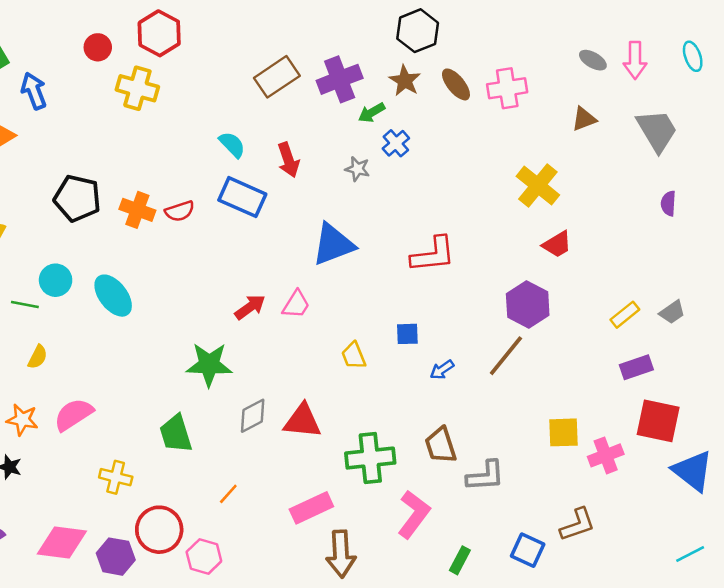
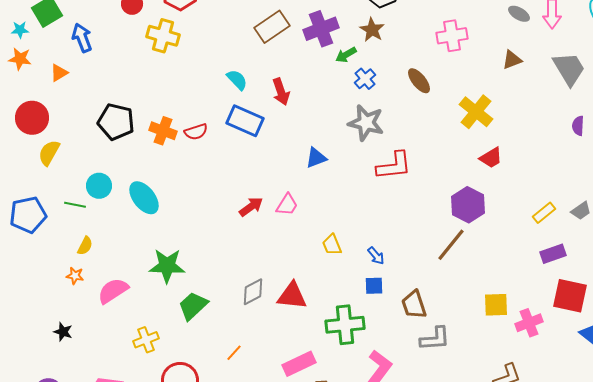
brown ellipse: (456, 84) -> (419, 81), moved
gray star: (357, 169) -> (366, 123), moved, size x1.8
blue triangle: (333, 244) -> (316, 158), size x0.6
blue square: (407, 334) -> (374, 286), moved
green star: (209, 365) -> (167, 266), moved
blue arrow: (442, 370) -> (376, 256), moved, turned -96
orange star: (22, 420) -> (75, 276), moved, size x0.7
green trapezoid: (176, 434) -> (193, 306), turned 64
brown trapezoid: (441, 445) -> (414, 305), moved
yellow cross: (116, 477) -> (146, 340), turned -35

